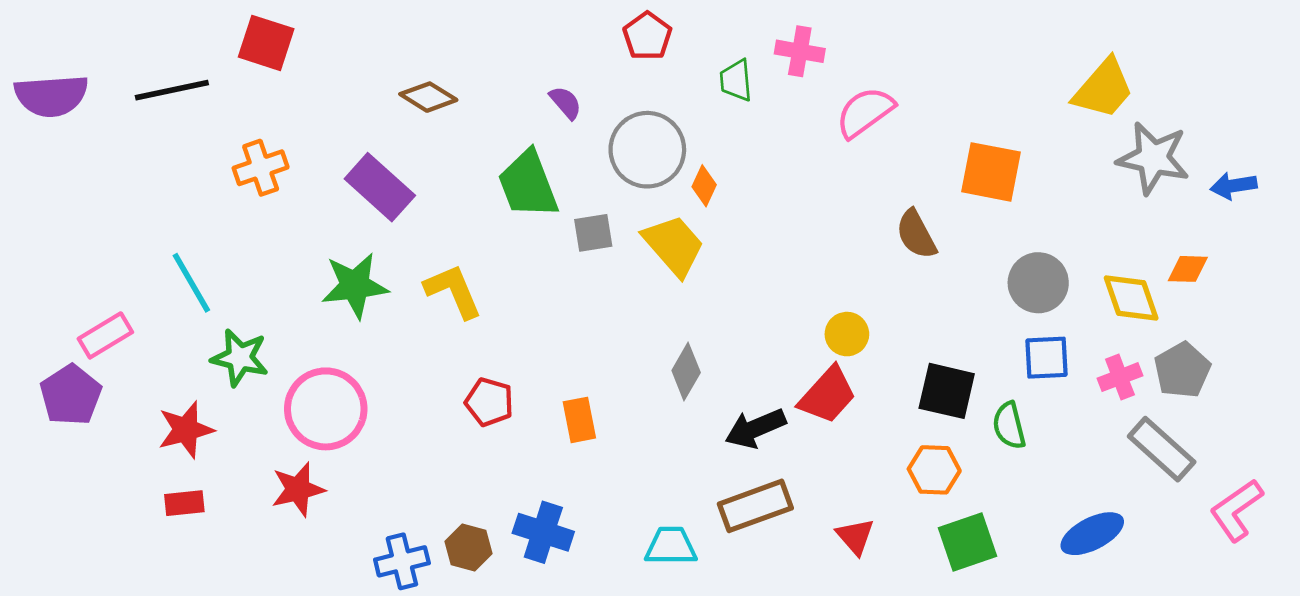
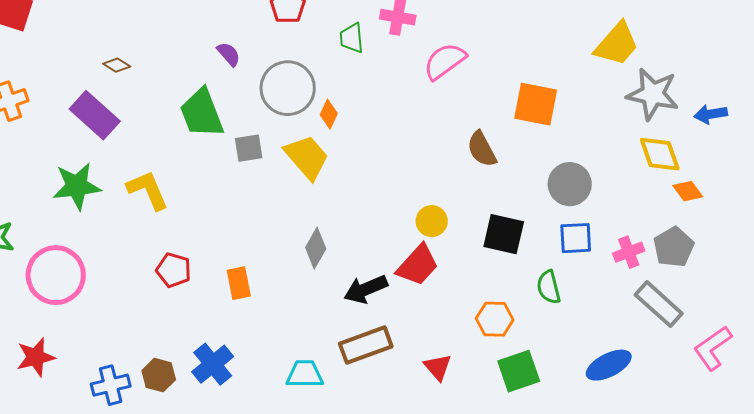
brown diamond: (428, 97) -> (117, 65), moved, size x0.7
orange diamond: (1188, 269) -> (688, 191), moved, turned 52
yellow diamond: (1131, 298) -> (660, 154), moved
black square: (947, 391) -> (504, 234), moved
red star: (298, 489) -> (36, 357), moved
blue cross: (543, 532) -> (213, 364), turned 33

